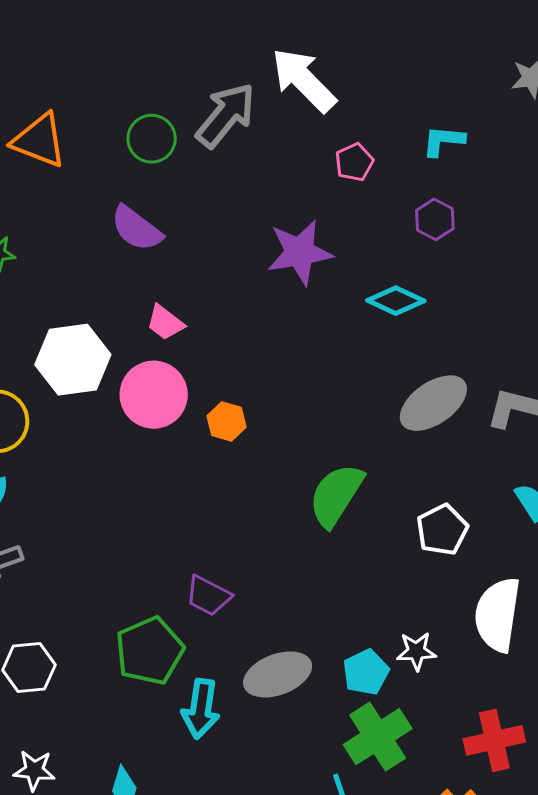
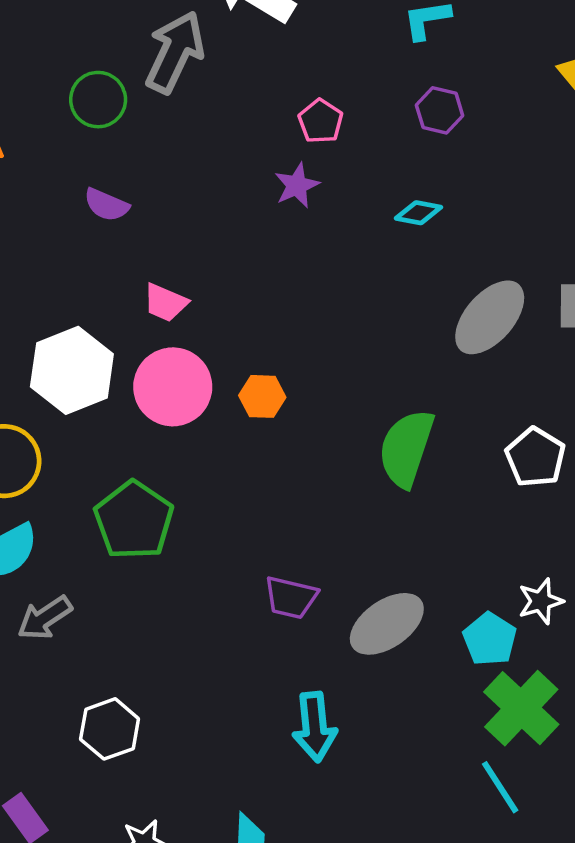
pink pentagon: (354, 162) -> (321, 121), moved
purple semicircle: (136, 228) -> (106, 205), size x0.7
purple star: (300, 252) -> (297, 185), size x0.6
cyan diamond: (396, 301) -> (418, 213), size x0.7
green pentagon: (150, 651) -> (134, 520), moved
gray ellipse: (278, 674) -> (387, 624), moved

